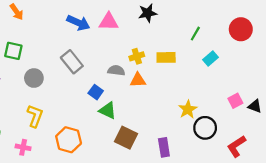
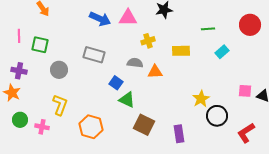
green line: (195, 34) -> (208, 29), turned 56
yellow cross: (137, 56) -> (148, 41), moved
gray rectangle: (72, 62) -> (94, 55), turned -35
pink square: (235, 101) -> (245, 91), turned 32
pink cross: (23, 147) -> (42, 127), moved

